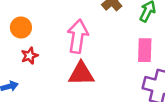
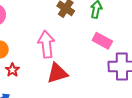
pink rectangle: (145, 50) -> (102, 41), turned -48

